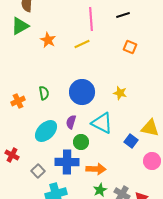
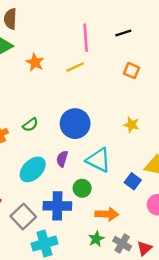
green semicircle: (44, 93) -> (30, 125), turned 64
yellow star: (120, 93) -> (132, 125), moved
green circle: (81, 142) -> (82, 188), moved
orange arrow: (96, 169) -> (107, 214), moved
gray square: (38, 171) -> (23, 216), size x1.5

